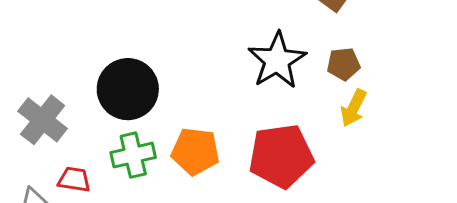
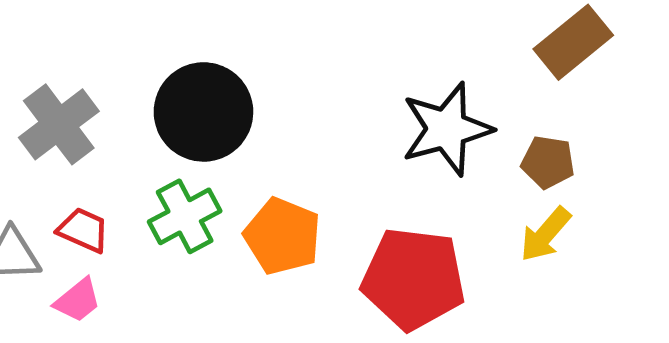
green cross: (133, 155) -> (185, 216), turned -30

